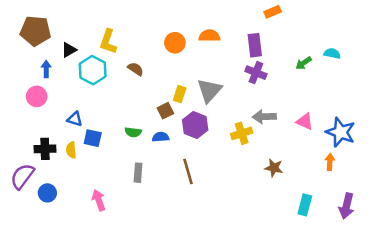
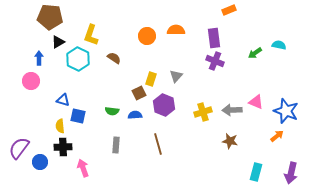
brown pentagon: (35, 31) -> (50, 17), moved
gray triangle: (209, 90) -> (176, 76), size x0.6
gray arrow: (264, 117) -> (232, 110), moved
black cross: (45, 149) -> (63, 147), moved
orange arrow: (330, 162) -> (277, 136), turned 48

